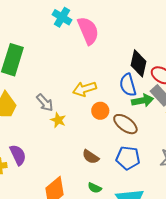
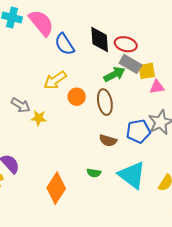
blue semicircle: (128, 85) -> (65, 44), moved
brown ellipse: (125, 124) -> (105, 102), turned 60
brown semicircle: (91, 157) -> (108, 140), moved
blue pentagon: (128, 158) -> (138, 131), moved

